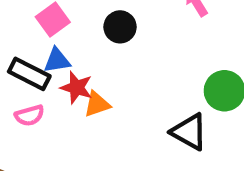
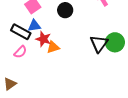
pink semicircle: (30, 115) -> (20, 52), turned -32
black triangle: (189, 132) -> (99, 44), moved, turned 36

